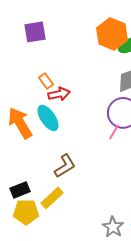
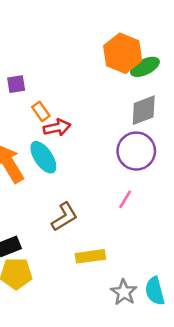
purple square: (35, 32) -> (16, 84), moved, size x0.7
pink line: (114, 132) -> (125, 199), moved
yellow rectangle: (52, 198) -> (90, 256), moved, turned 35

